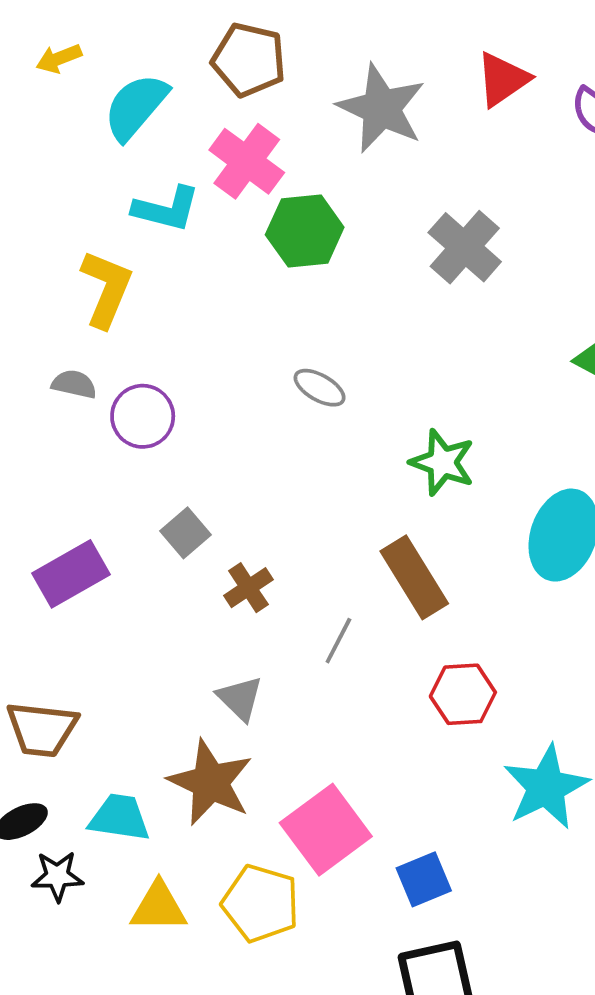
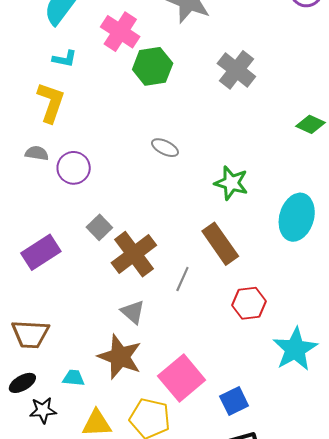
cyan L-shape: (166, 209) -> (65, 59), moved, size x0.7
brown cross: (248, 588) -> (134, 254), size x1.8
cyan trapezoid: (119, 818) -> (74, 378), size x0.7

